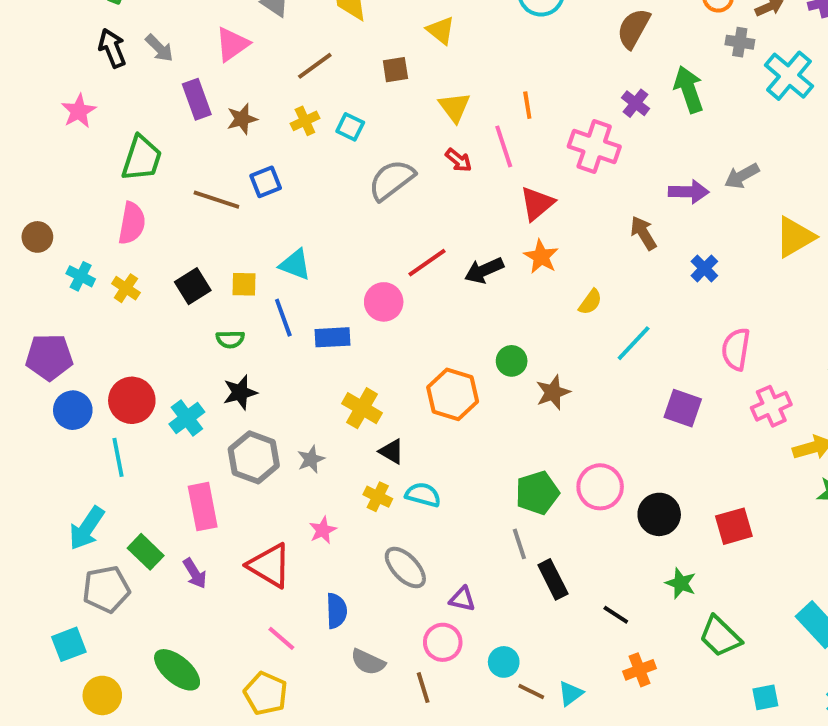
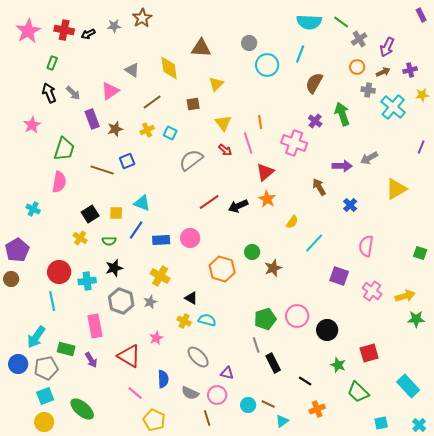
yellow triangle: (441, 30) -> (216, 84), turned 35
brown circle: (37, 237) -> (11, 279), moved
yellow cross: (126, 288) -> (80, 238), moved
pink circle: (384, 302) -> (190, 238), moved
blue line: (283, 318) -> (136, 230), turned 54
purple pentagon: (49, 357) -> (17, 250), turned -30
pink cross: (771, 406) -> (372, 291), moved, turned -30
yellow cross: (362, 408) -> (160, 276), moved
blue circle: (73, 410) -> (18, 364), moved
cyan cross: (187, 418) -> (87, 281), turned 30
red square: (734, 526) -> (369, 353), moved
green rectangle: (146, 552) -> (66, 349), turned -30
cyan square: (69, 644) -> (45, 396), moved
gray semicircle: (368, 662) -> (190, 393), moved
brown line: (531, 691) -> (268, 404), moved
yellow pentagon: (266, 693) -> (154, 420), moved

